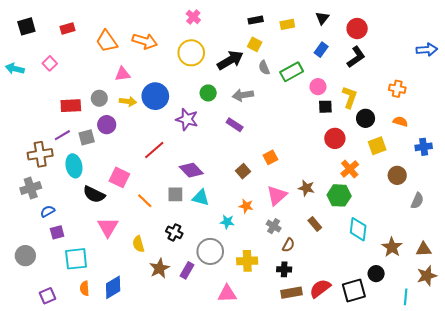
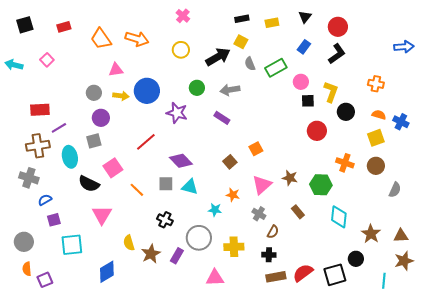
yellow circle: (191, 53) -> (181, 50), size x0.7
red rectangle: (71, 106) -> (40, 110), moved
gray square: (87, 137) -> (94, 141), moved
yellow square: (377, 146) -> (376, 138), moved
blue cross: (424, 147) -> (401, 122), moved, turned 35
orange cross: (350, 169) -> (345, 163), moved, turned -30
pink square: (119, 177) -> (113, 168), turned 30
gray cross: (31, 188) -> (29, 178), turned 36
yellow semicircle: (138, 244) -> (129, 243), moved
orange semicircle: (85, 288) -> (27, 269), moved

